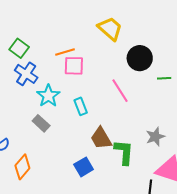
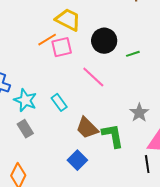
orange line: (65, 52) -> (47, 40), moved
pink square: (74, 66) -> (62, 47), moved
gray rectangle: (41, 123) -> (25, 129), turned 30

